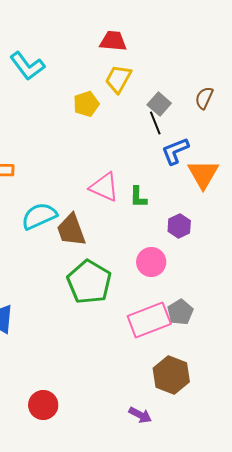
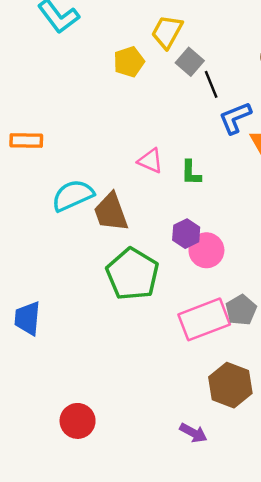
gray square: (159, 104) -> (190, 62), moved
pink triangle: (104, 187) -> (150, 161), size x0.7
purple hexagon: (179, 226) -> (186, 234), moved

